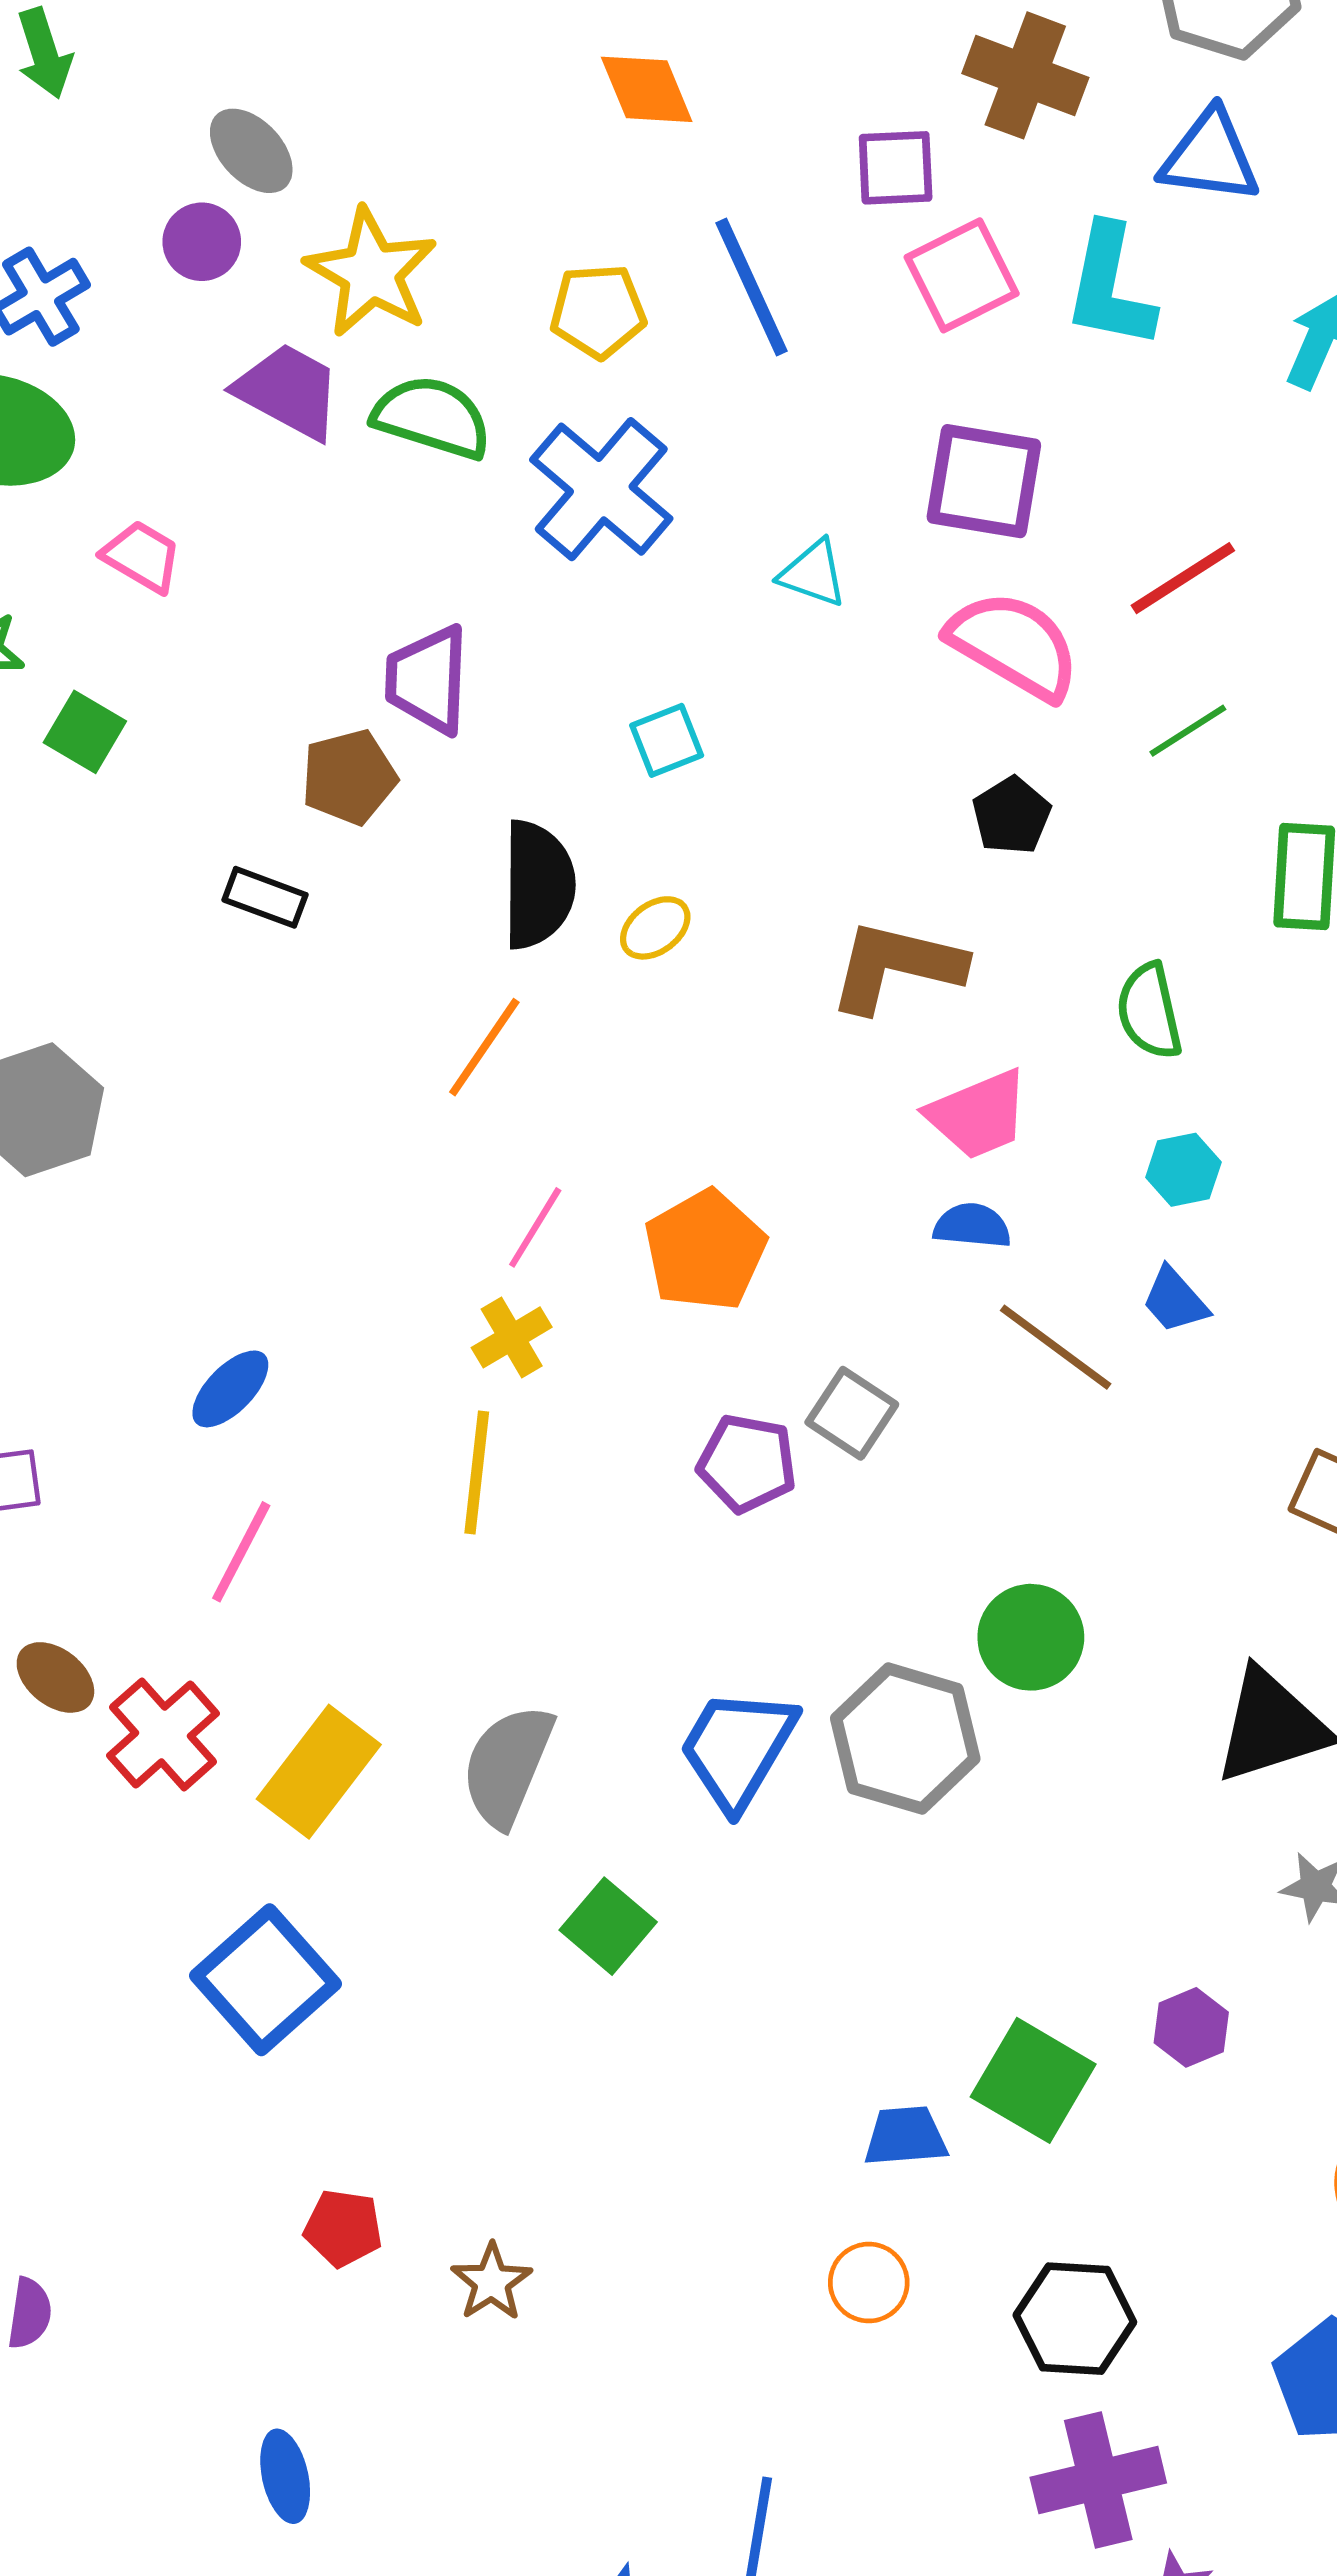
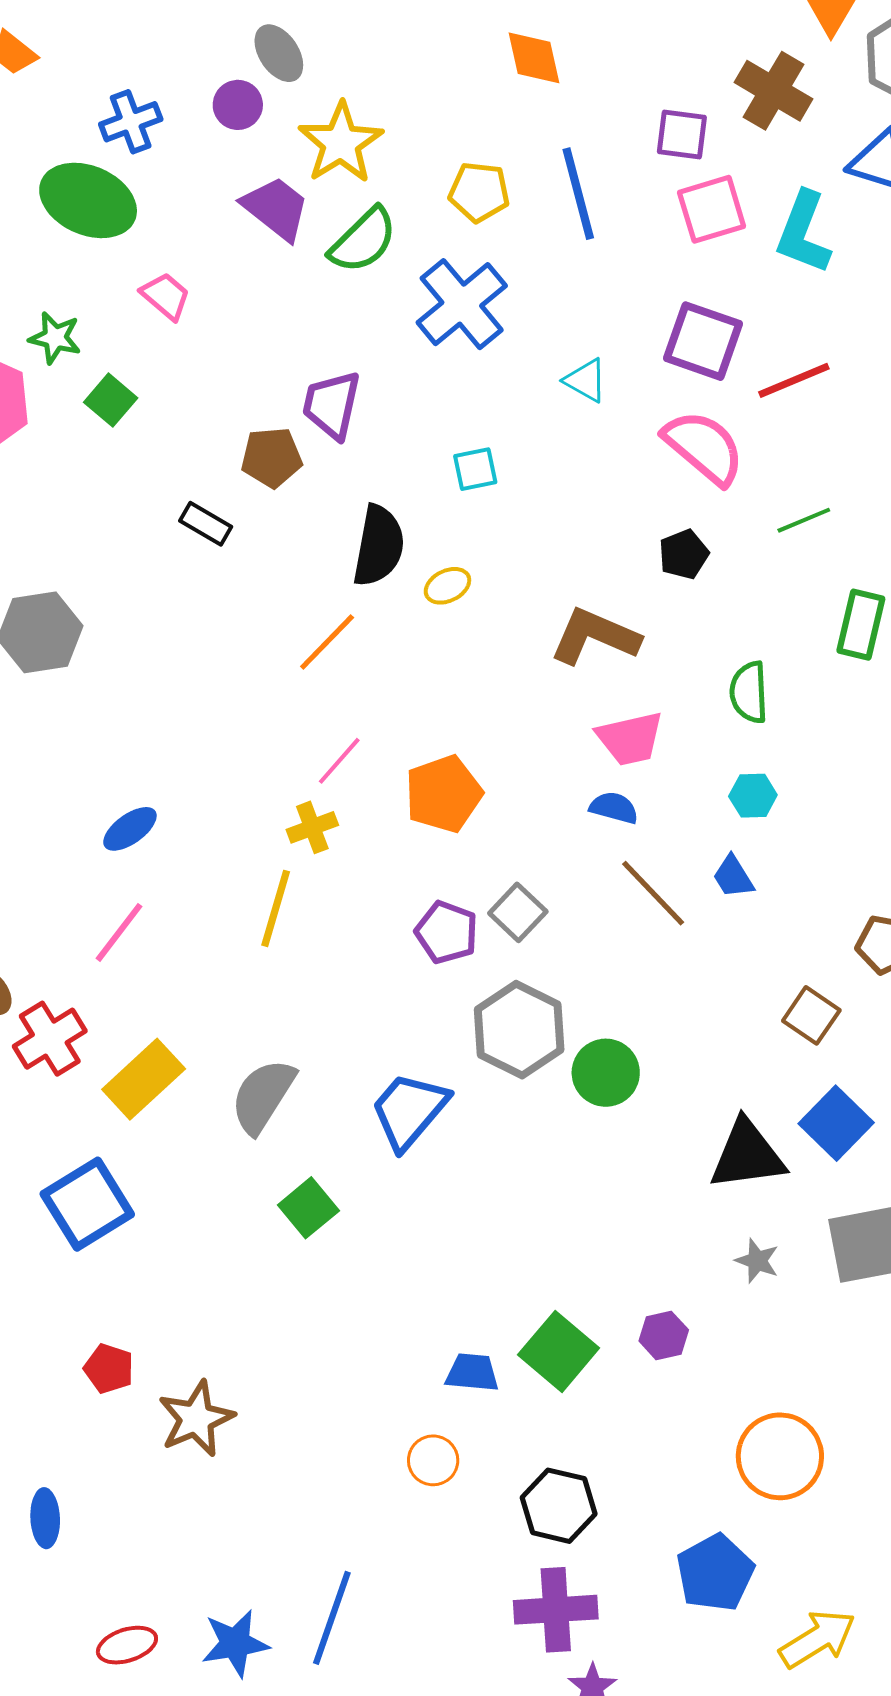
green semicircle: (432, 417) -> (363, 240), turned 108
red line: (1183, 578) -> (794, 380), moved
gray hexagon: (905, 1739) -> (519, 1030), moved
brown star: (491, 2282) -> (196, 1419), size x1.5

